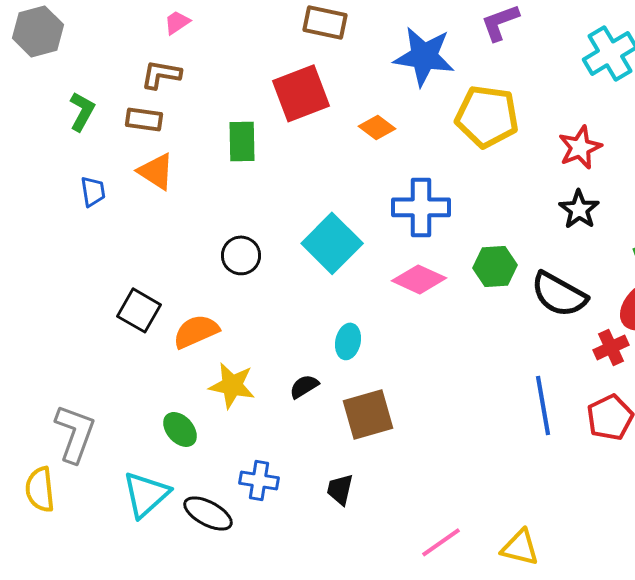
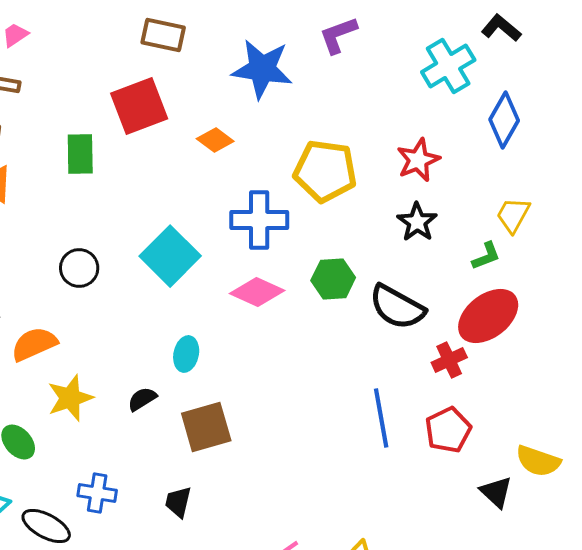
yellow pentagon: (487, 116) -> (325, 171), moved
yellow star: (232, 385) -> (70, 398), turned -30

